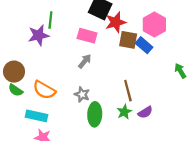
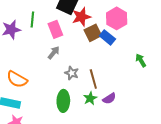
green line: (50, 20) -> (32, 20), moved
pink rectangle: (87, 36) -> (55, 29), turned 54
brown square: (128, 40) -> (93, 33), turned -36
gray star: (82, 94) -> (72, 73), moved

